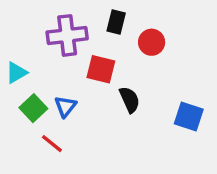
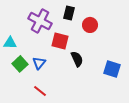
purple cross: (67, 35) -> (40, 21), turned 35
cyan triangle: (16, 73) -> (10, 43), turned 32
red line: (52, 144) -> (40, 91), moved

